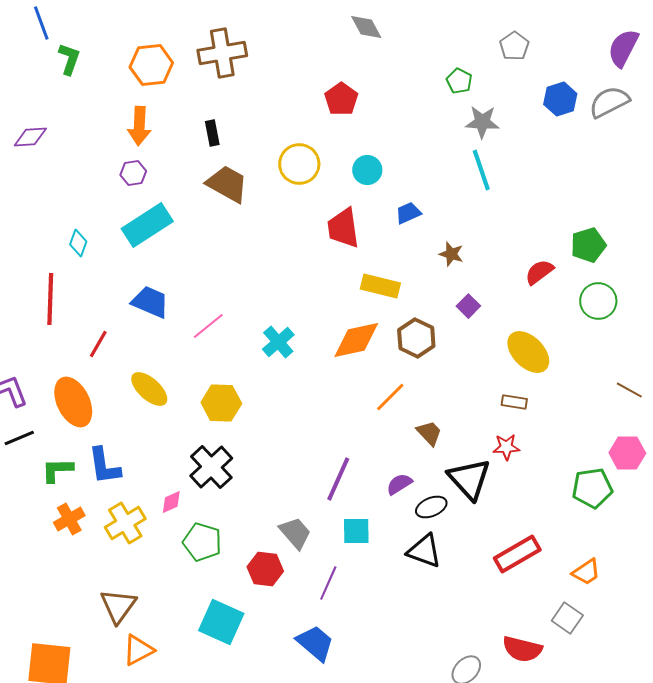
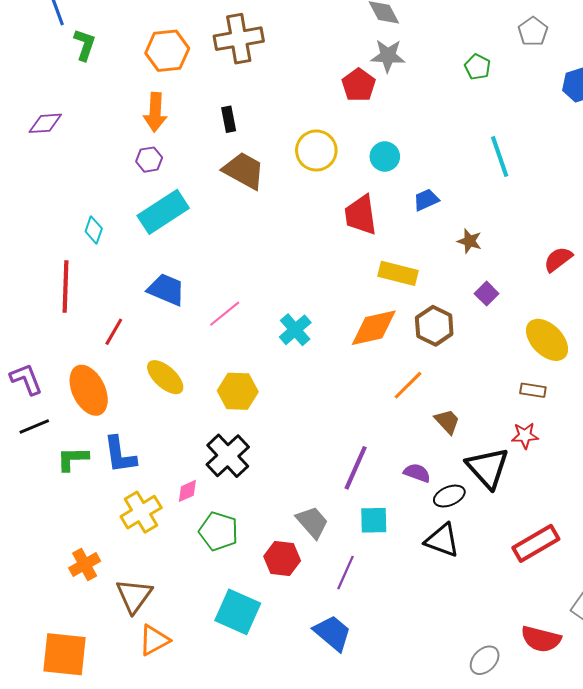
gray star: (482, 122) -> (388, 56), moved
purple semicircle: (399, 484) -> (417, 473), turned 52
orange cross: (69, 519) -> (85, 565), moved

